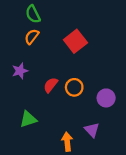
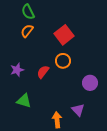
purple star: (20, 71) -> (17, 70), moved
orange circle: (74, 87) -> (63, 61), moved
green triangle: (28, 119) -> (24, 101), turned 35

